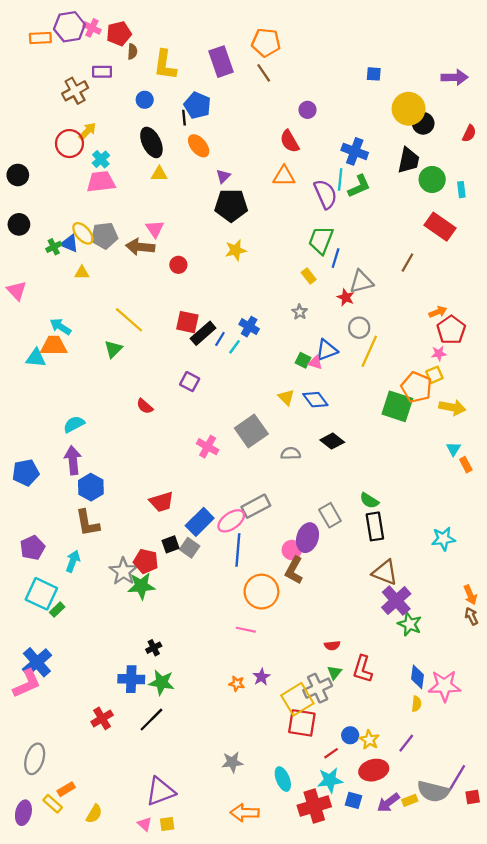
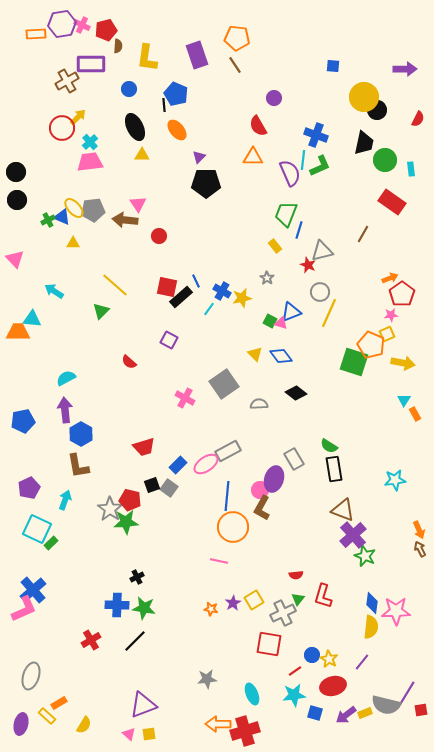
purple rectangle: (102, 72) -> (91, 64), size x1.6
black circle: (18, 175) -> (16, 172), moved
yellow star: (236, 250) -> (242, 298), moved
blue line: (220, 339) -> (196, 281), moved, turned -56
orange trapezoid: (54, 346) -> (18, 332), moved
blue rectangle: (200, 522) -> (178, 465), size x0.7
blue line: (238, 550) -> (227, 496), moved
yellow square: (297, 699) -> (254, 600), moved, size x0.7
yellow semicircle: (416, 704) -> (371, 627), size x1.6
red cross: (314, 806) -> (245, 731), moved

